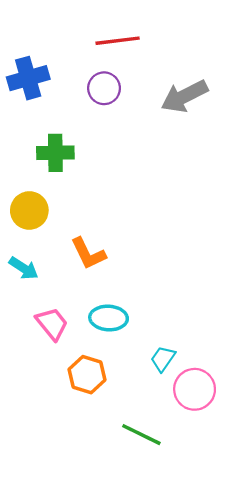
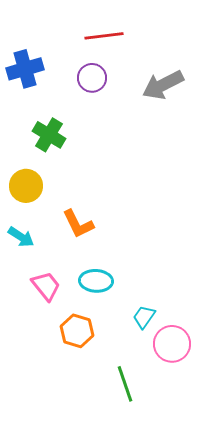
green cross: (55, 153) -> (49, 135), turned 32
green line: (141, 435) -> (125, 384), turned 45

